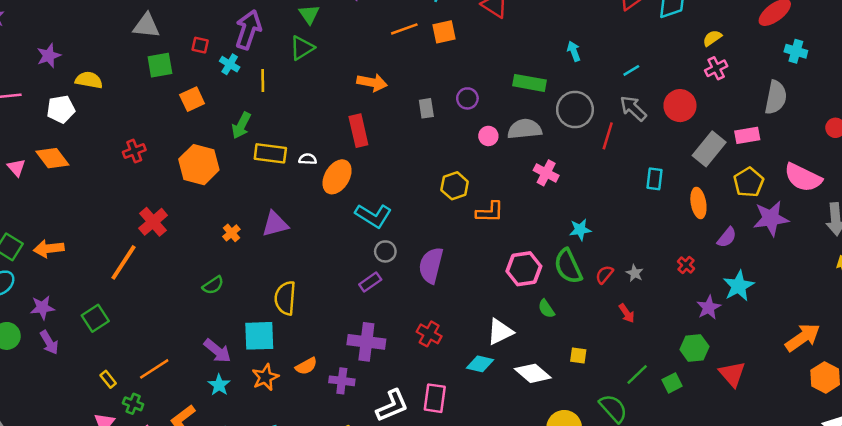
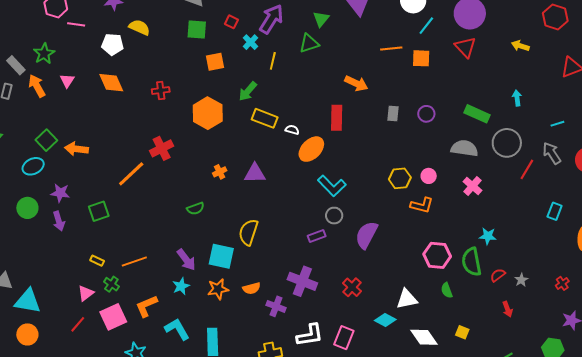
pink circle: (488, 136) -> (429, 176), moved
orange diamond: (52, 158) -> (111, 83), moved
yellow rectangle: (108, 379) -> (97, 261), turned -40

